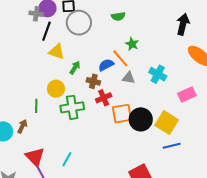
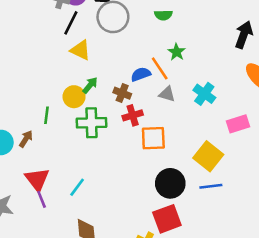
green arrow: (75, 68) -> (90, 85), moved
black circle: (141, 119) -> (170, 183), moved

